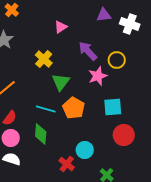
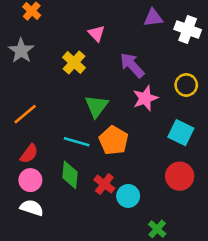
pink triangle: (61, 27) -> (96, 33), turned -40
yellow cross: (44, 59) -> (74, 63), moved
yellow circle: (117, 60) -> (186, 85), moved
cyan square: (113, 107) -> (181, 133), moved, turned 30
red cross: (67, 164) -> (104, 184), moved

